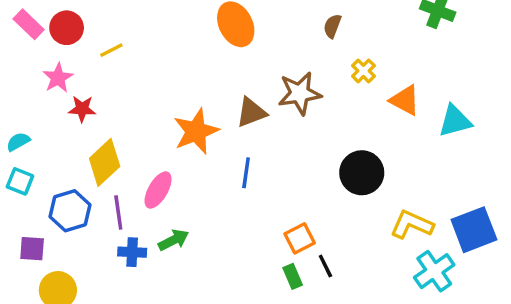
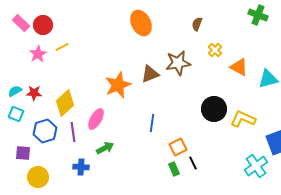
yellow line: (111, 50) -> (62, 47), moved
red star: (82, 109) -> (34, 93), moved
blue line: (246, 173) -> (152, 123), moved
yellow L-shape: (412, 225) -> (243, 119), moved
blue cross: (132, 252) -> (81, 167), moved

